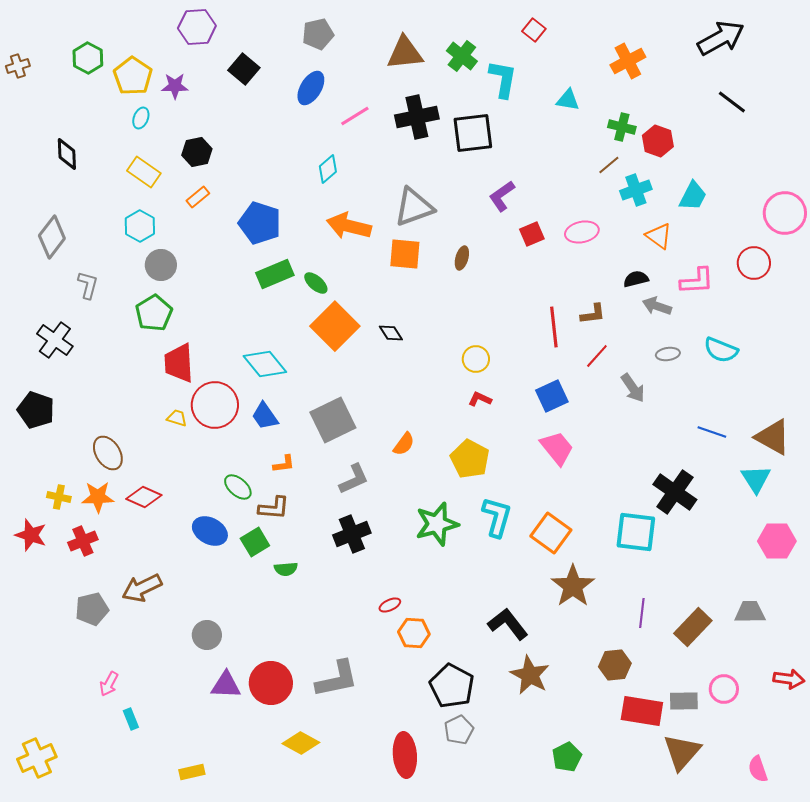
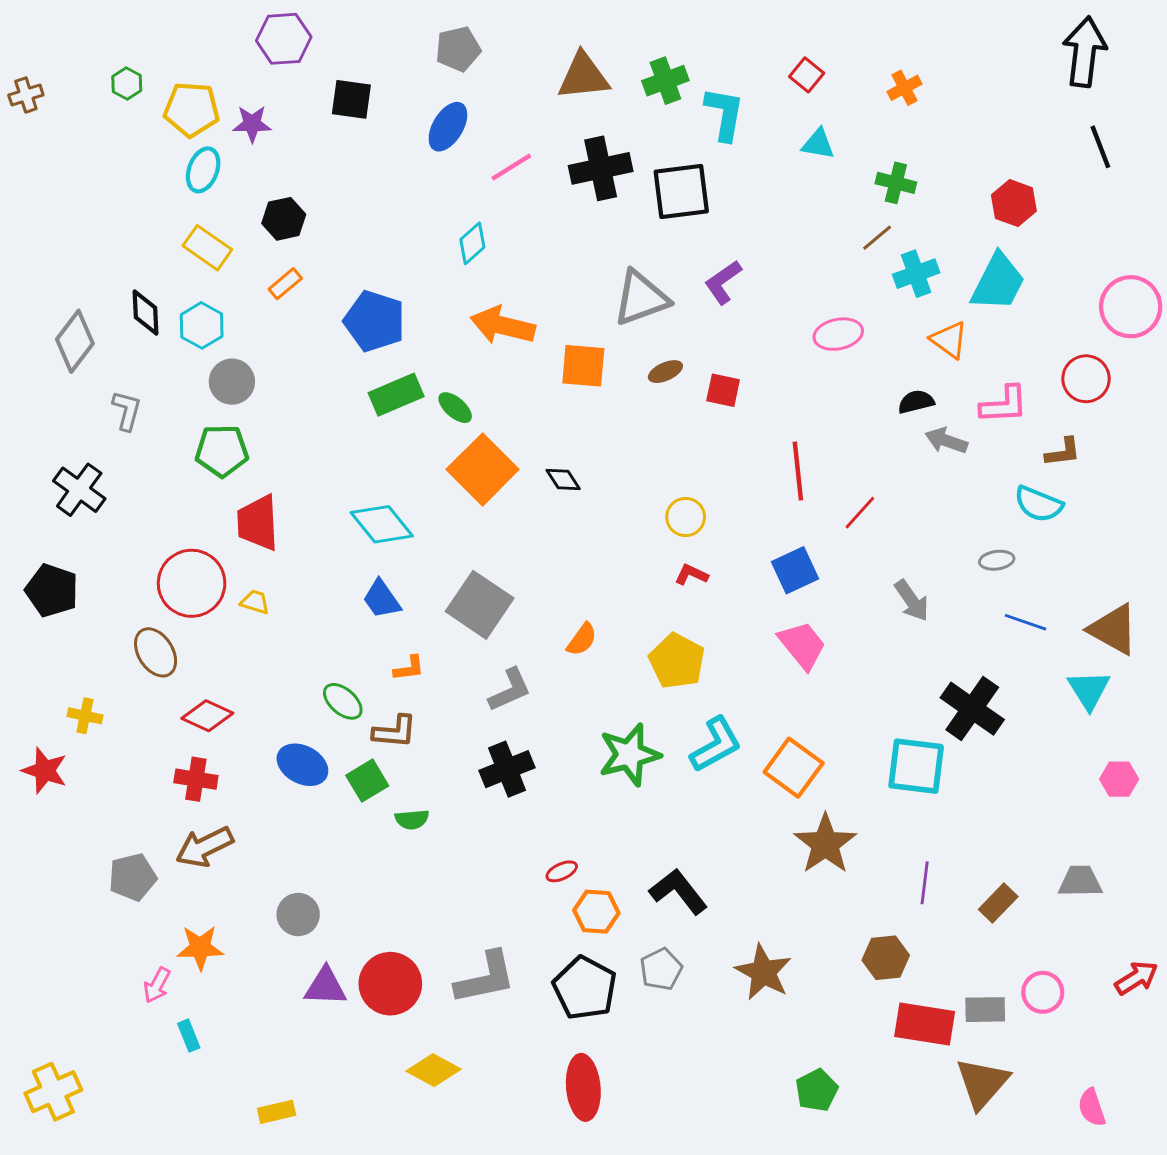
red square: (534, 30) -> (807, 75), moved
black arrow: (721, 38) -> (1085, 52), moved, turned -54
green cross: (462, 56) -> (665, 81), turned 32
green hexagon: (88, 58) -> (127, 83), size x0.7
orange cross: (628, 61) -> (905, 88), size x0.7
black square: (244, 69) -> (351, 99), turned -32
yellow pentagon: (133, 76) -> (192, 109), turned -30
black line: (732, 102) -> (1100, 147), moved, turned 32
cyan ellipse: (141, 118) -> (203, 170), size x1.4
red hexagon: (658, 141) -> (1014, 203), moved
black diamond: (67, 154) -> (145, 312), moved
cyan trapezoid: (693, 196) -> (998, 282), size x1.4
gray triangle: (414, 207) -> (641, 298), moved
red square: (532, 234) -> (723, 390), moved, turned 35
brown ellipse: (462, 258) -> (665, 372), turned 50
green pentagon: (154, 313) -> (222, 451), turned 30
brown L-shape: (593, 314) -> (1063, 452), moved
gray ellipse: (668, 354) -> (997, 560), moved
gray arrow: (633, 388) -> (912, 601), moved
red circle: (215, 405) -> (192, 583), moved
gray square: (333, 420) -> (480, 605), turned -30
orange star: (98, 497) -> (200, 948), moved
cyan L-shape: (497, 517) -> (716, 745), turned 45
red cross: (83, 541) -> (196, 779), moved, turned 32
pink hexagon: (777, 541) -> (1119, 779), size x0.7
black L-shape: (508, 624) -> (678, 891), moved
brown rectangle: (693, 627) -> (998, 903), size x0.7
red arrow: (789, 679) -> (1136, 978), turned -40
black pentagon: (452, 686) -> (585, 988), moved
gray pentagon: (459, 730) -> (661, 969), moved

